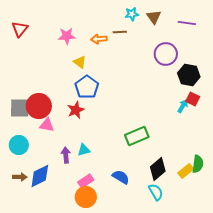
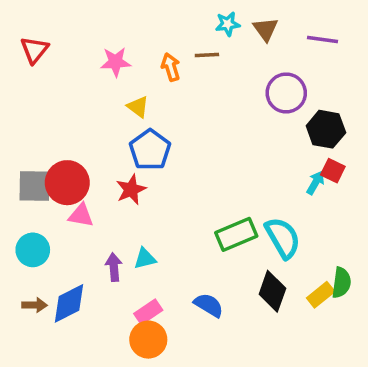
orange arrow: (99, 39) -> (171, 67), turned 77
black diamond: (158, 169) -> (272, 291), turned -30
cyan semicircle: (156, 192) -> (283, 238), moved, size x1.4

